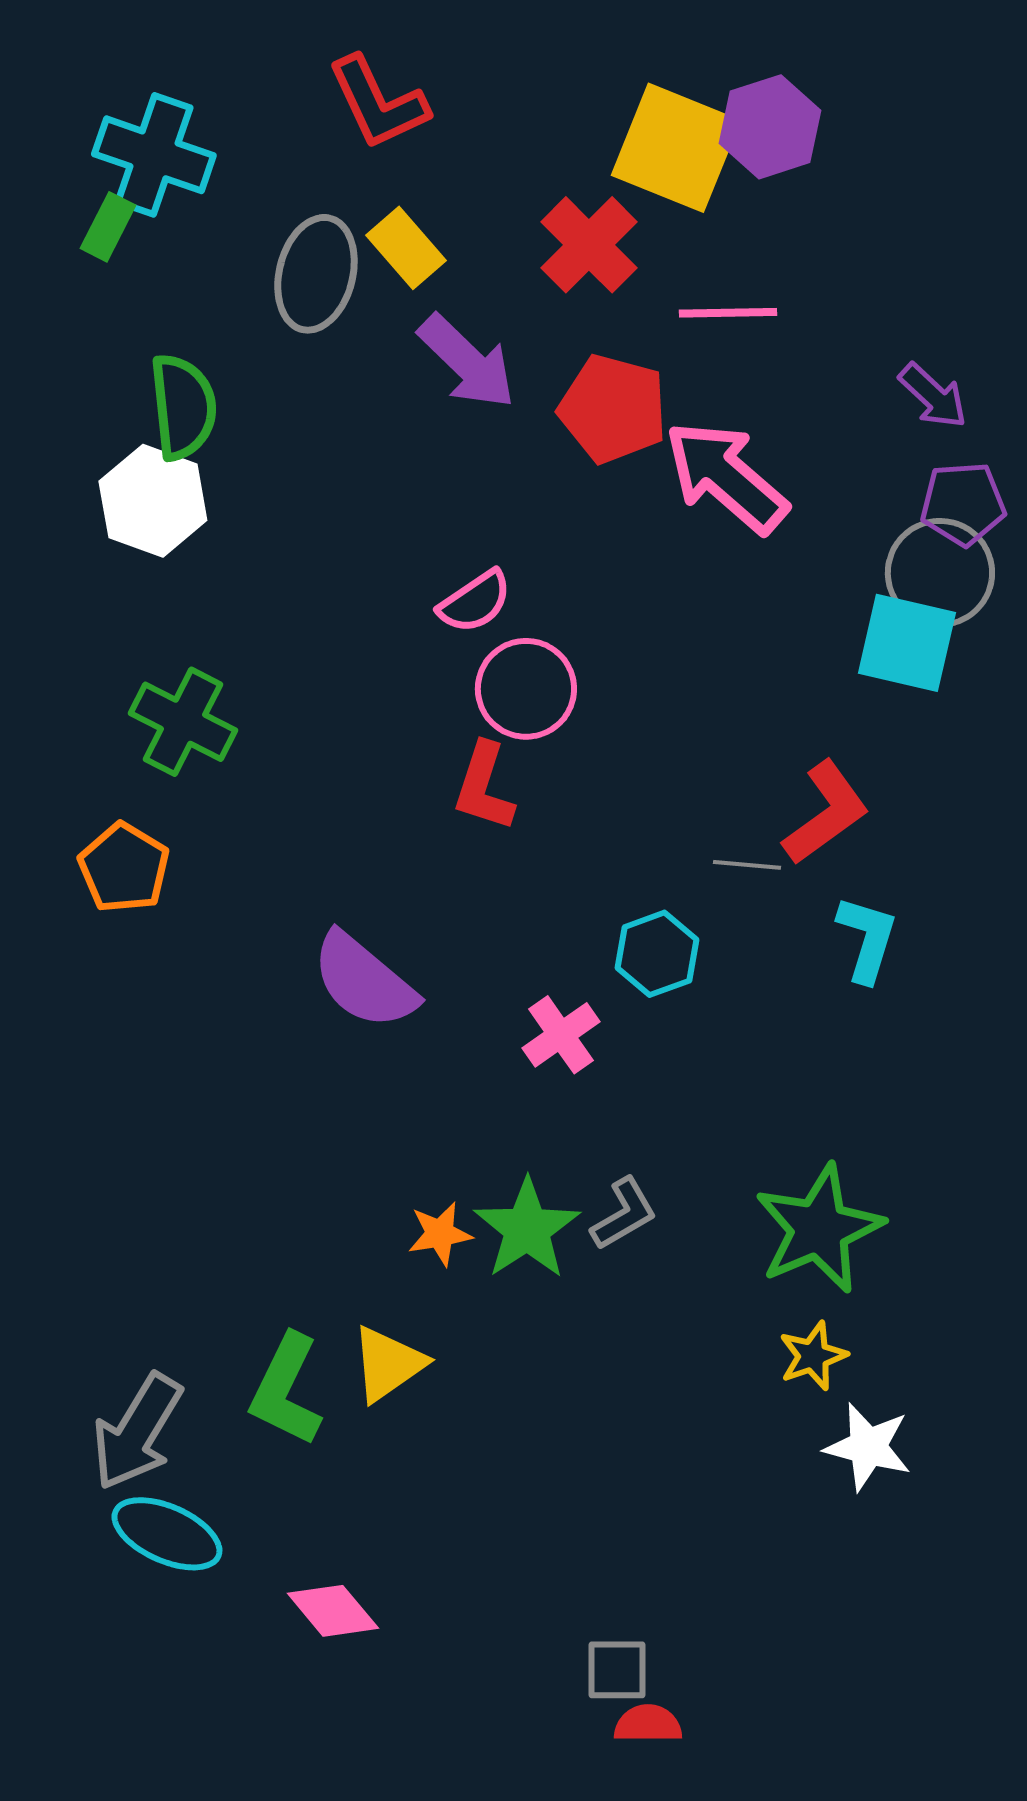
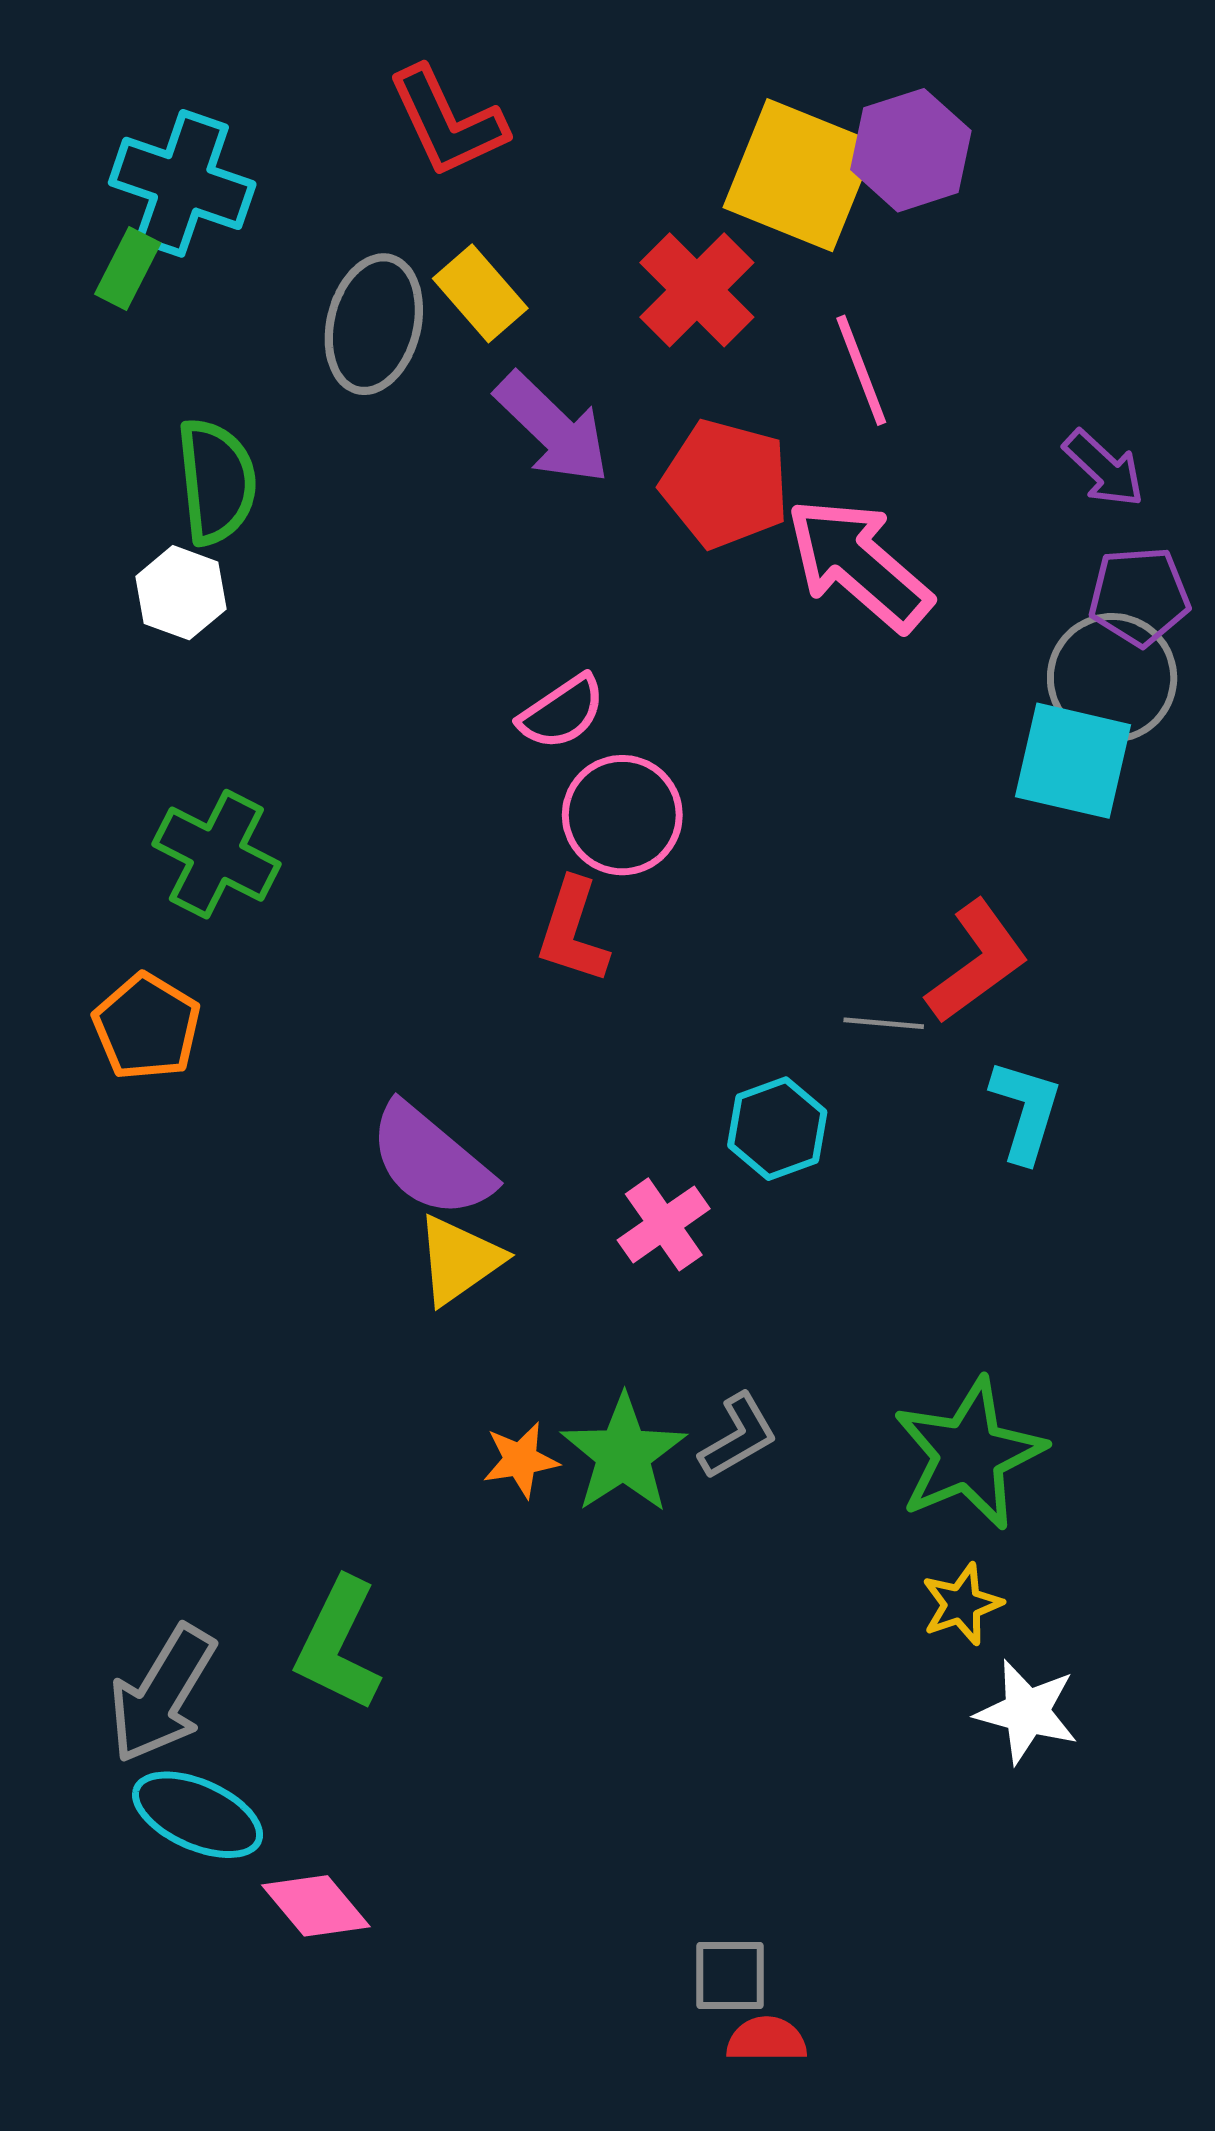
pink line: (728, 313) -> (861, 370), turned 70
white hexagon: (153, 501) -> (181, 593), size x0.7
yellow triangle: (388, 1364) -> (459, 1260), moved
pink diamond: (333, 1611) -> (316, 1906), moved

